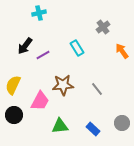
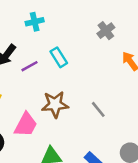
cyan cross: (39, 13) -> (35, 22), moved
cyan rectangle: (77, 48) -> (59, 57), moved

